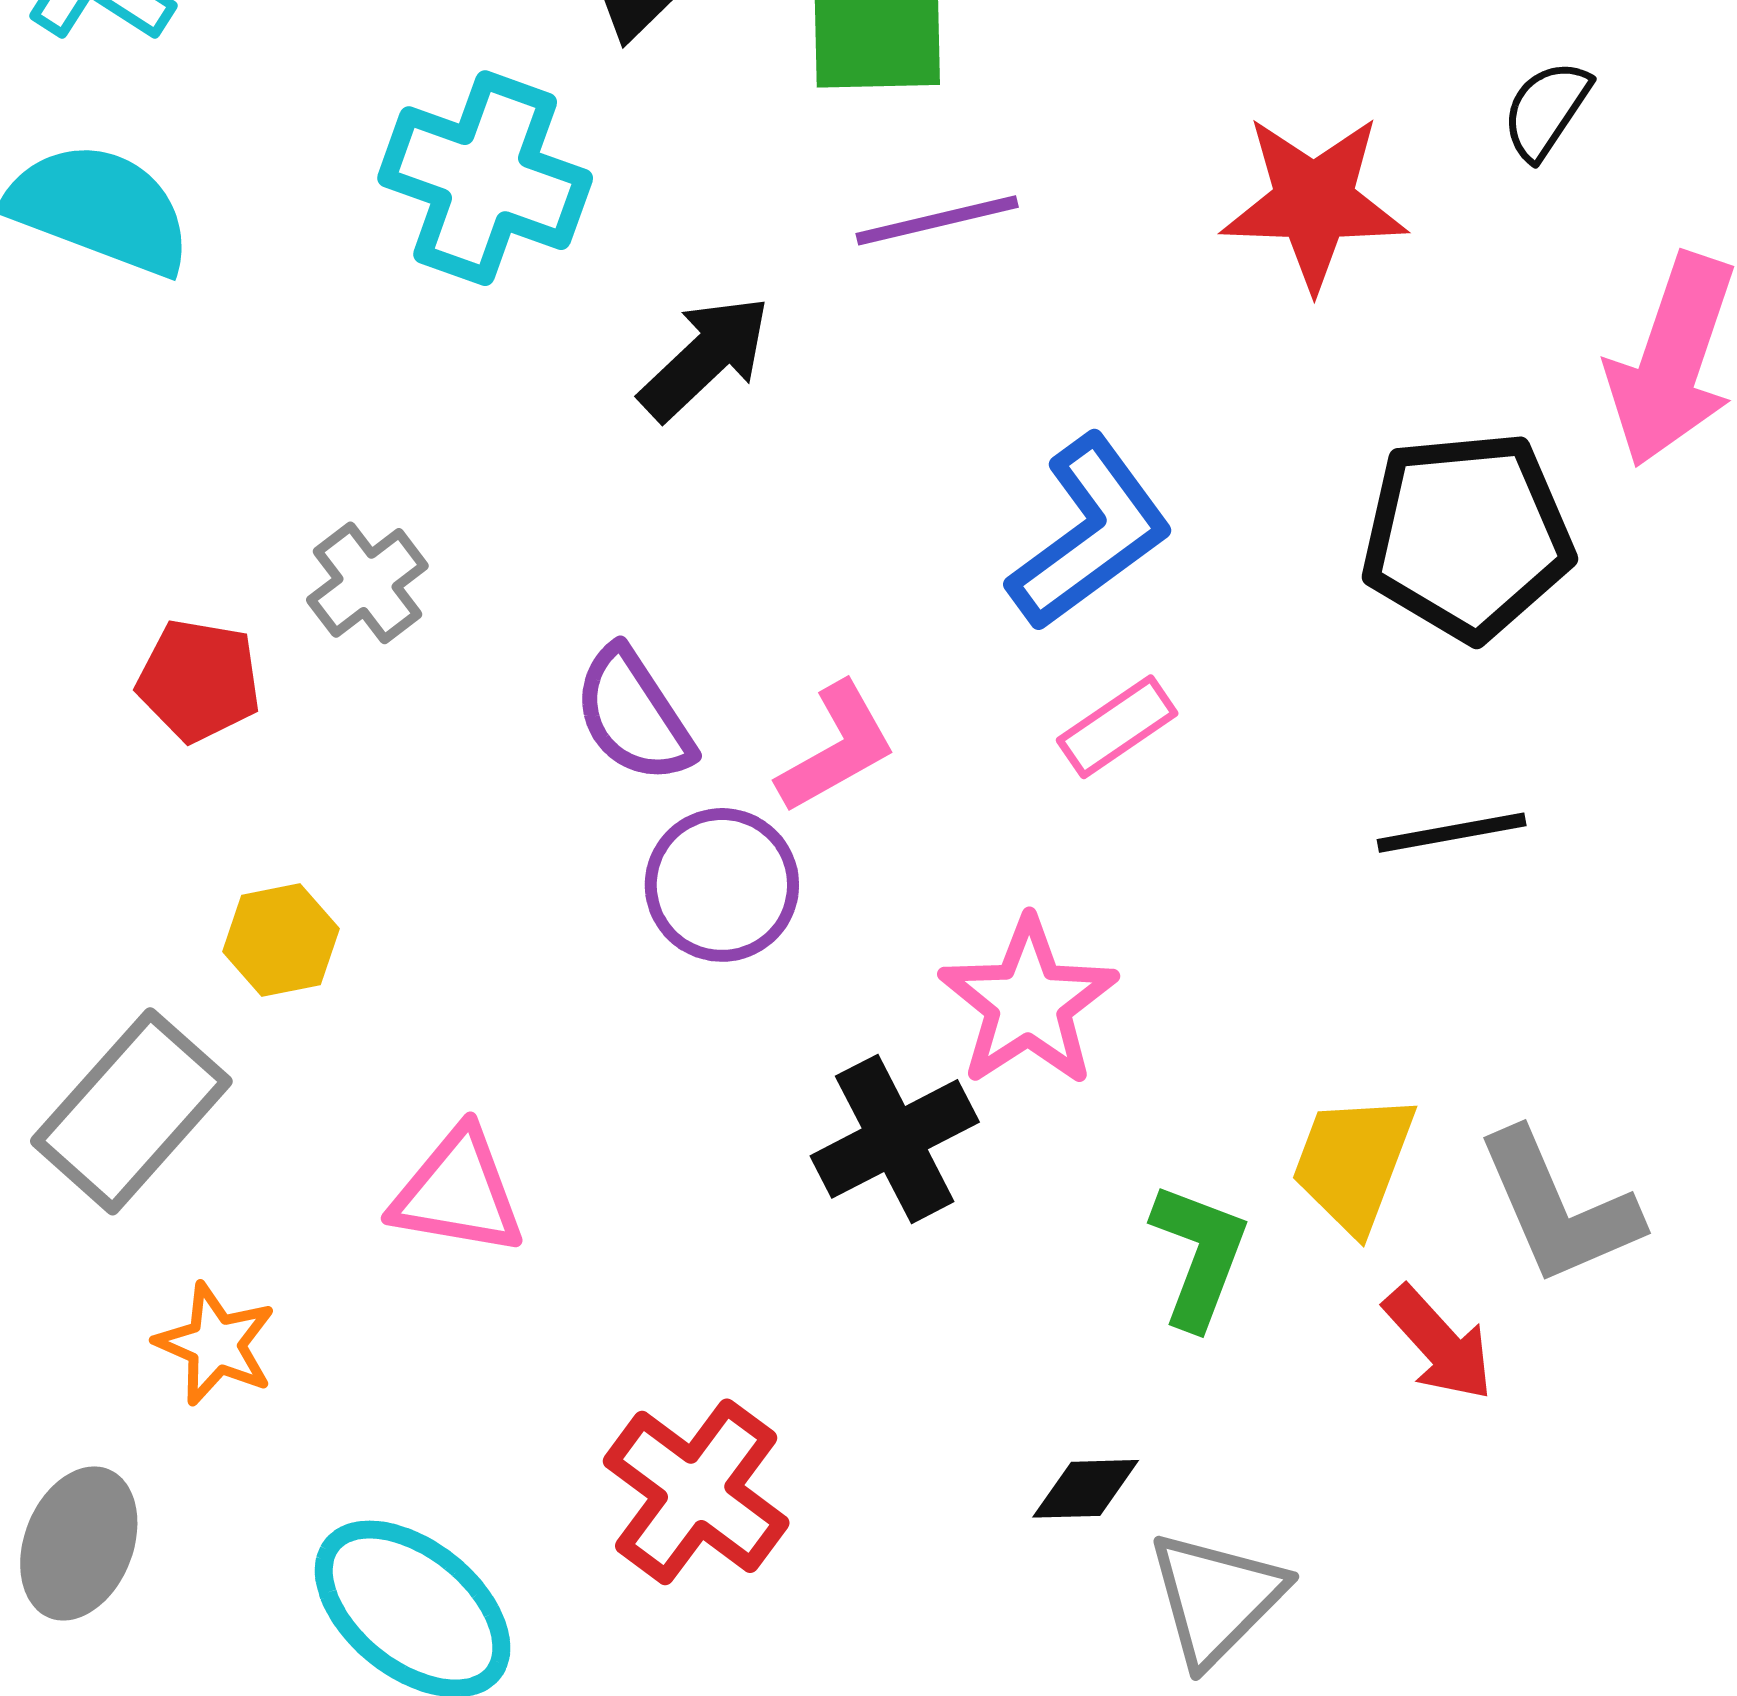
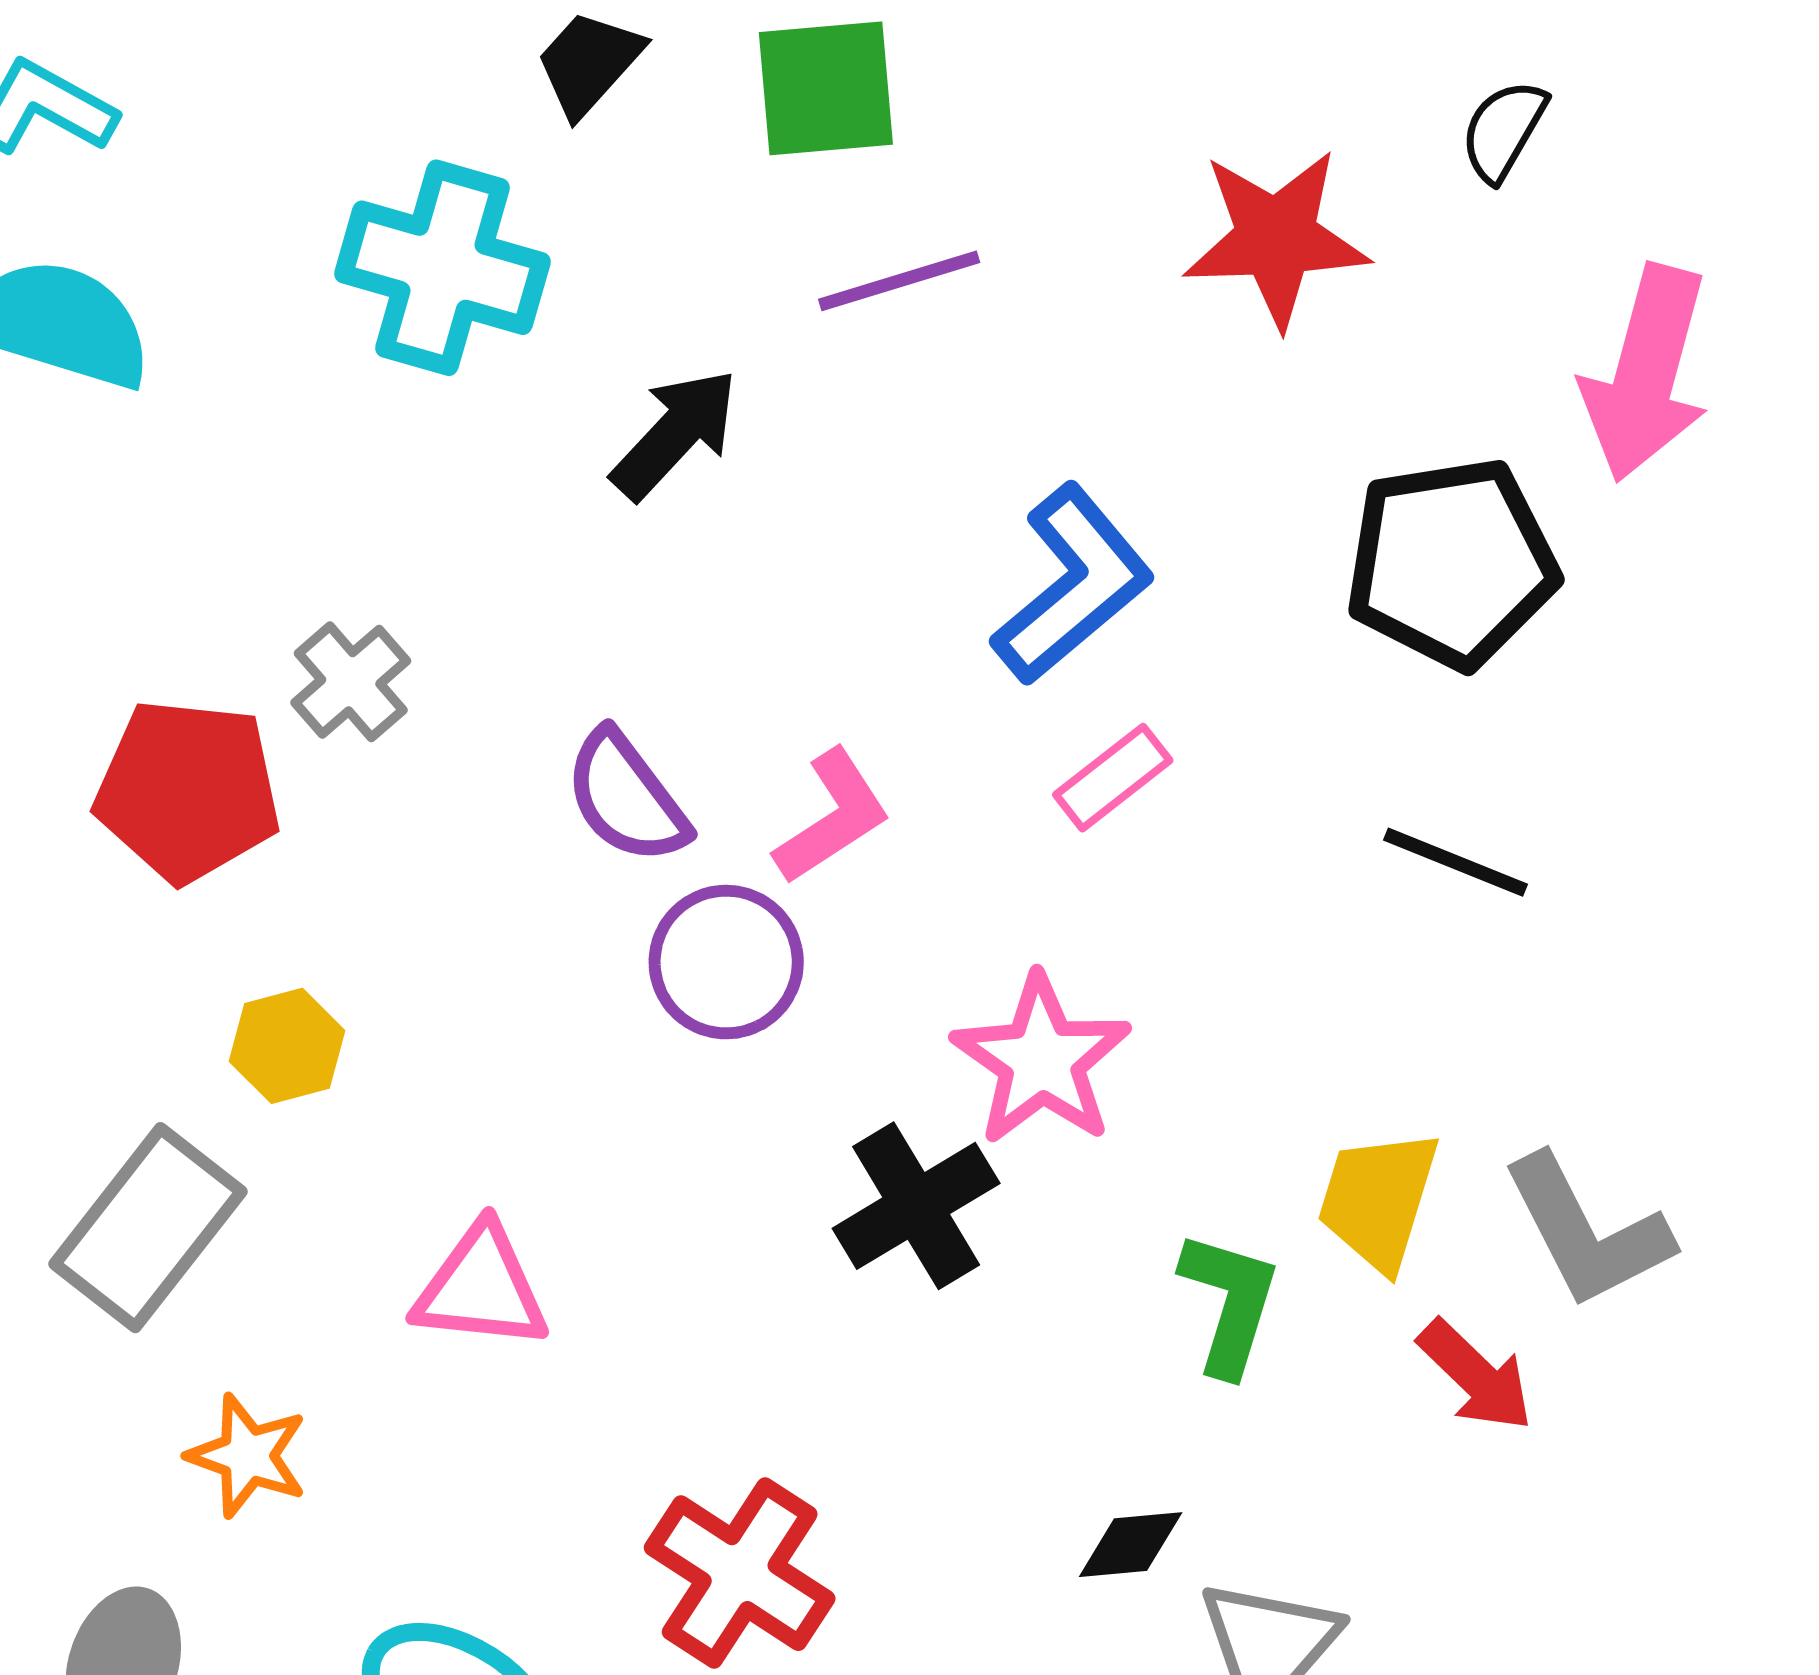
red pentagon: (199, 680) -> (188, 791), size x1.5
black line: (1452, 833) -> (1455, 862), turned 36

